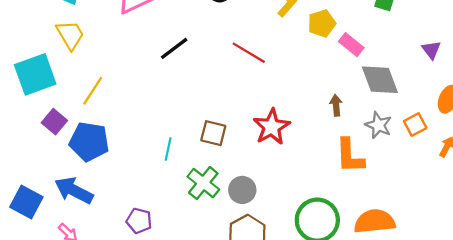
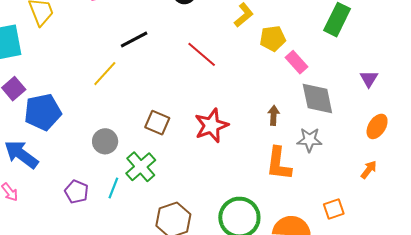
yellow line: (93, 91) -> (105, 74), moved
gray star: (378, 125) -> (309, 140), turned -30
orange square: (415, 125) -> (334, 209), moved
blue pentagon: (89, 142) -> (43, 112), turned -30
cyan line: (168, 149) -> (113, 188), moved
gray circle: (242, 190) -> (105, 141), moved

